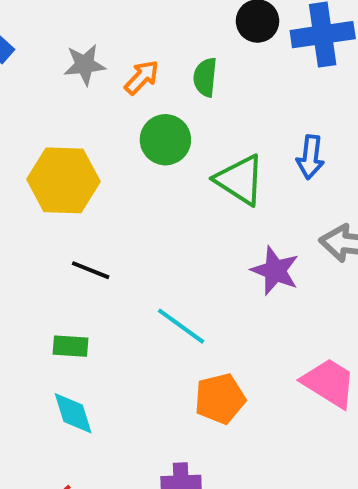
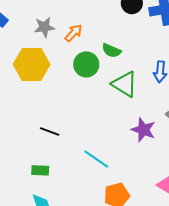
green semicircle: (205, 77) -> (111, 51), moved, turned -72
yellow hexagon: (63, 180) -> (32, 64), moved

